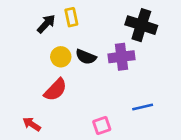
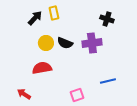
black cross: (141, 25) -> (107, 19), size x0.6
red semicircle: (55, 90) -> (42, 68), turned -144

